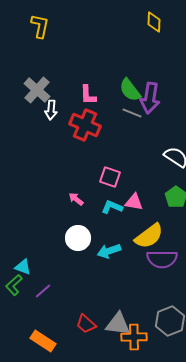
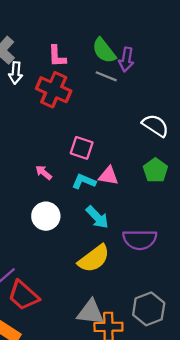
purple arrow: (150, 98) -> (126, 60), size x0.7
yellow semicircle: (149, 236) -> (94, 259), moved
cyan arrow: (109, 251) -> (97, 217), moved, turned -115
red trapezoid: (86, 324) -> (23, 295), moved, size x1.4

